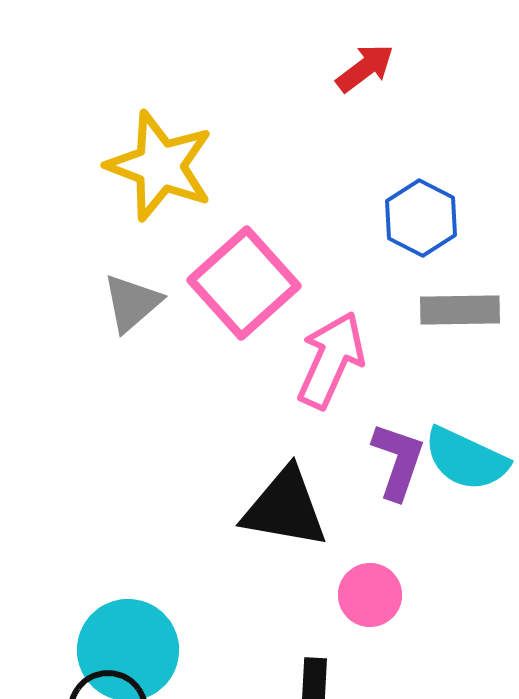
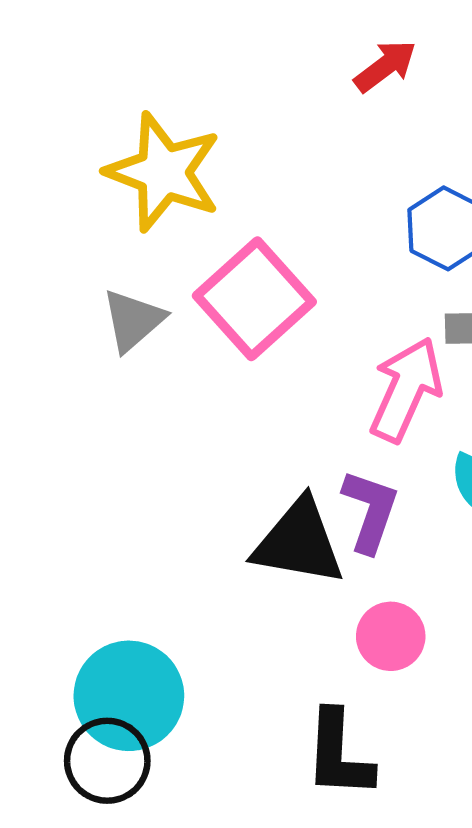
pink arrow: (331, 360) -> (406, 390), moved
purple L-shape: (398, 461) -> (370, 511), moved

